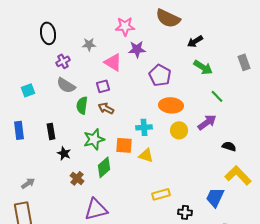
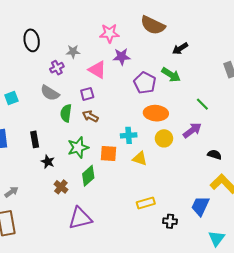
purple cross: (63, 61) -> (57, 68), moved
green arrow: (203, 67) -> (171, 75), moved
yellow triangle: (146, 155) -> (140, 159), moved

